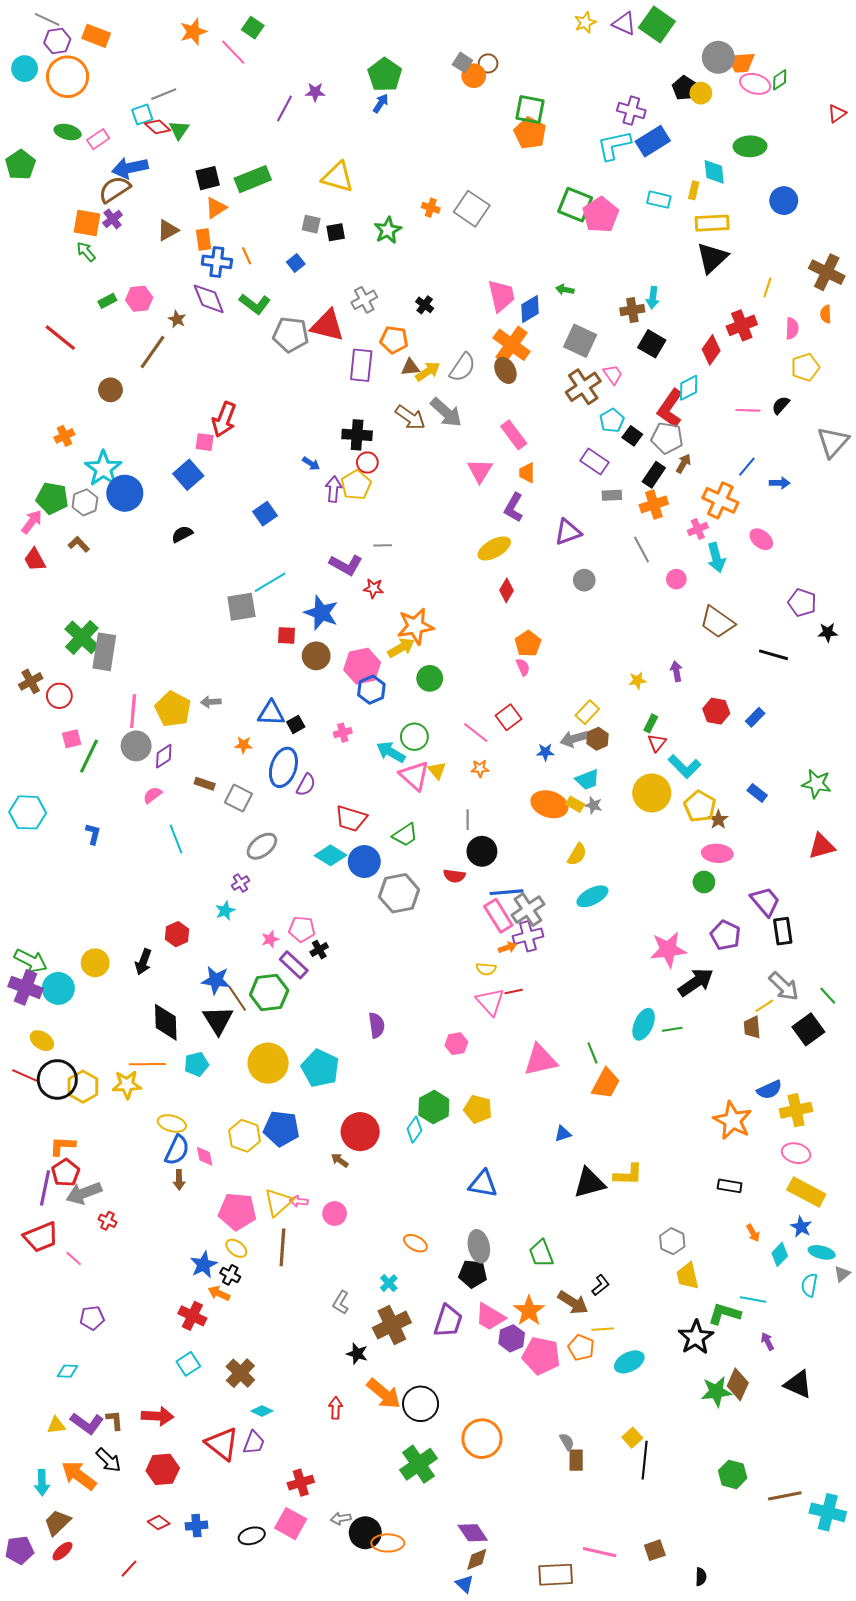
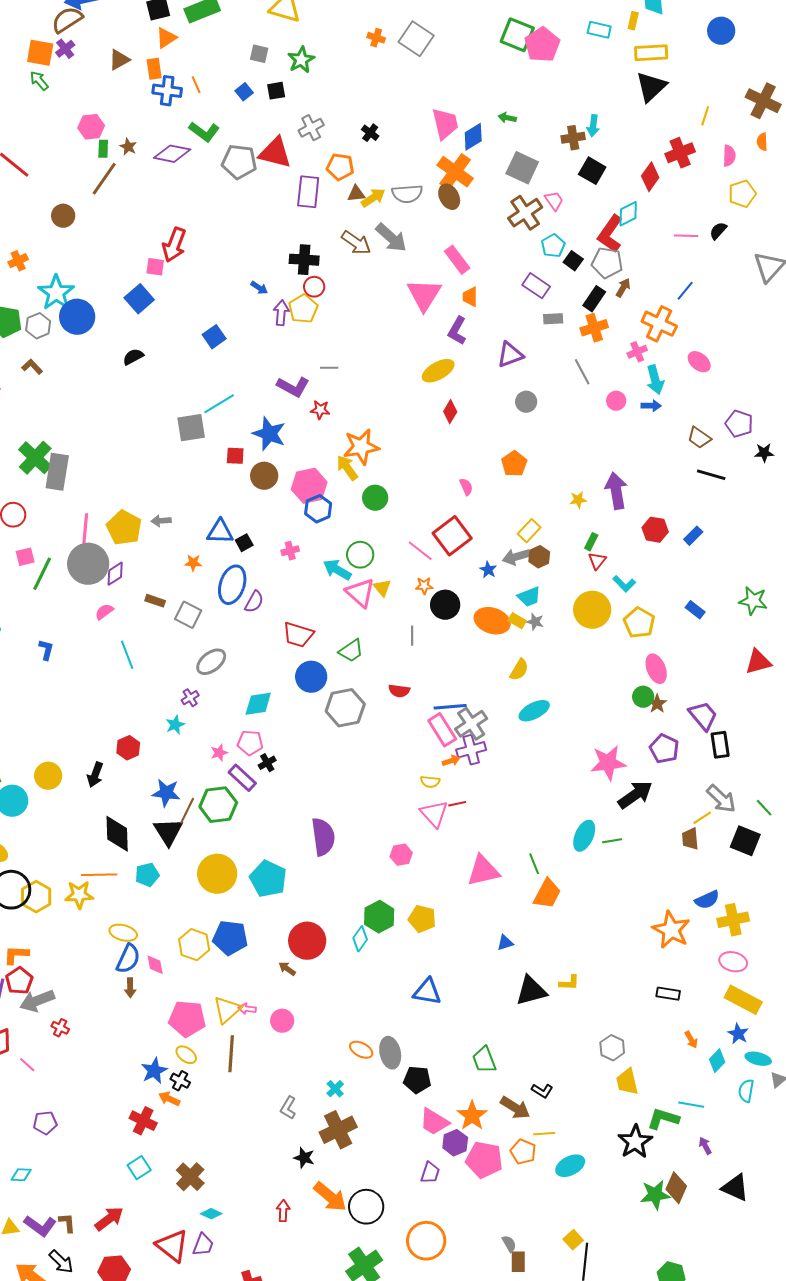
green star: (388, 230) -> (301, 60), moved
black square: (336, 232) -> (276, 91), moved
purple diamond: (209, 299) -> (172, 154), moved, turned -57
green rectangle: (107, 301) -> (103, 149), moved, turned -60
gray semicircle: (462, 367) -> (407, 194), turned 52
pink triangle: (480, 471) -> (424, 295), size x1.4
blue arrow: (780, 483) -> (651, 406), moved
brown trapezoid: (717, 622) -> (699, 438), moved, size x0.7
orange pentagon: (528, 644) -> (514, 464), moved
yellow arrow: (401, 648) -> (347, 468), turned -96
purple arrow: (676, 671) -> (616, 491), size x1.8
red square: (509, 717) -> (452, 536), size x1.5
gray circle: (136, 746) -> (88, 564), size x1.4
blue star: (545, 752) -> (488, 570), turned 30
cyan L-shape: (685, 766) -> (624, 584), size x0.7
brown star: (718, 820) -> (657, 704), moved
black circle: (482, 851) -> (445, 605), moved
pink ellipse: (717, 853) -> (656, 669), turned 64
cyan diamond: (330, 855) -> (258, 704), moved, turned -40
brown line: (237, 999) -> (187, 811), turned 60
purple semicircle: (377, 1025) -> (323, 837), size x1.5
black square: (808, 1029) -> (745, 841), turned -32
yellow L-shape: (628, 1175) -> (569, 983), size x0.7
gray ellipse: (479, 1246) -> (390, 1053), moved
black L-shape: (601, 1285) -> (542, 1091), turned 70
purple trapezoid: (448, 1321) -> (430, 1173), moved, size x0.7
red arrow: (158, 1416) -> (109, 1219), turned -40

